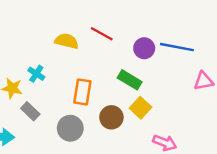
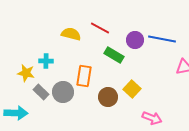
cyan cross: (36, 74) -> (46, 61), turned -32
green rectangle: (130, 80) -> (114, 55), moved
gray circle: (70, 128) -> (63, 92), moved

